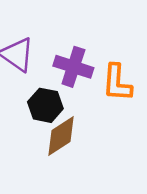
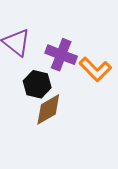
orange L-shape: (117, 83) -> (95, 69), turned -52

